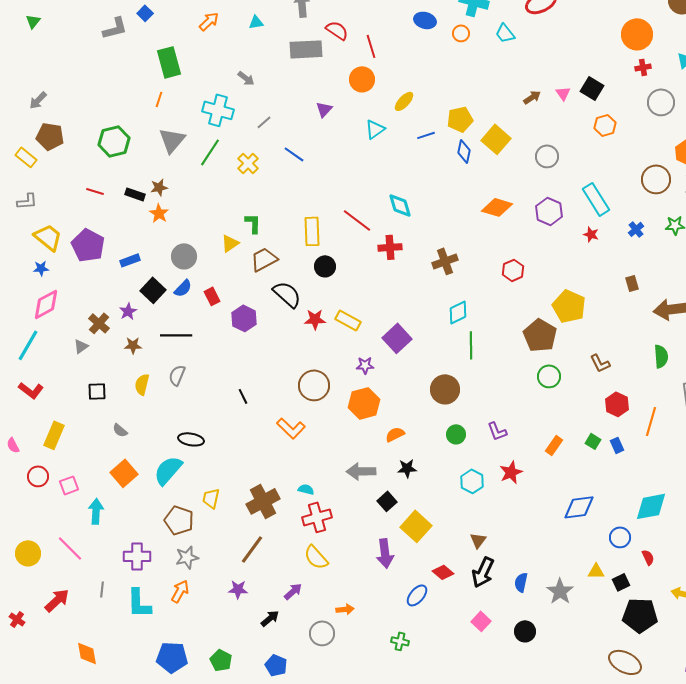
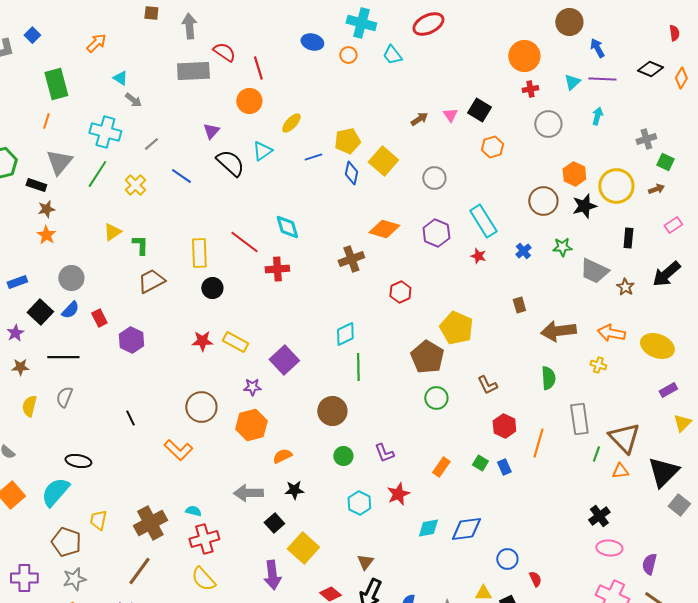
cyan triangle: (256, 22) -> (120, 78), moved, turned 42
black rectangle: (135, 194) -> (36, 185), moved
yellow triangle: (230, 243) -> (112, 232), moved
brown cross: (445, 261) -> (351, 259), moved
black semicircle: (287, 294) -> (230, 163), moved
cyan diamond: (651, 506) -> (428, 528), moved, size x0.7

